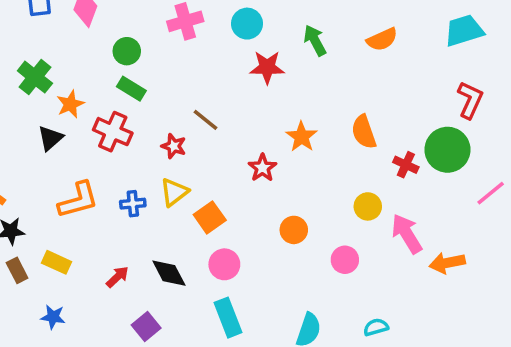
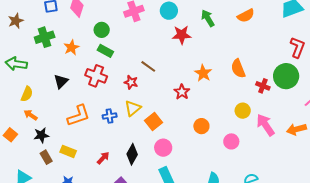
green cross: (35, 77) -> (45, 37), moved, turned 36
orange star: (70, 104) -> (71, 48), moved
orange arrow: (447, 263) -> (296, 129), moved
black diamond: (169, 273) -> (132, 154), turned 60

